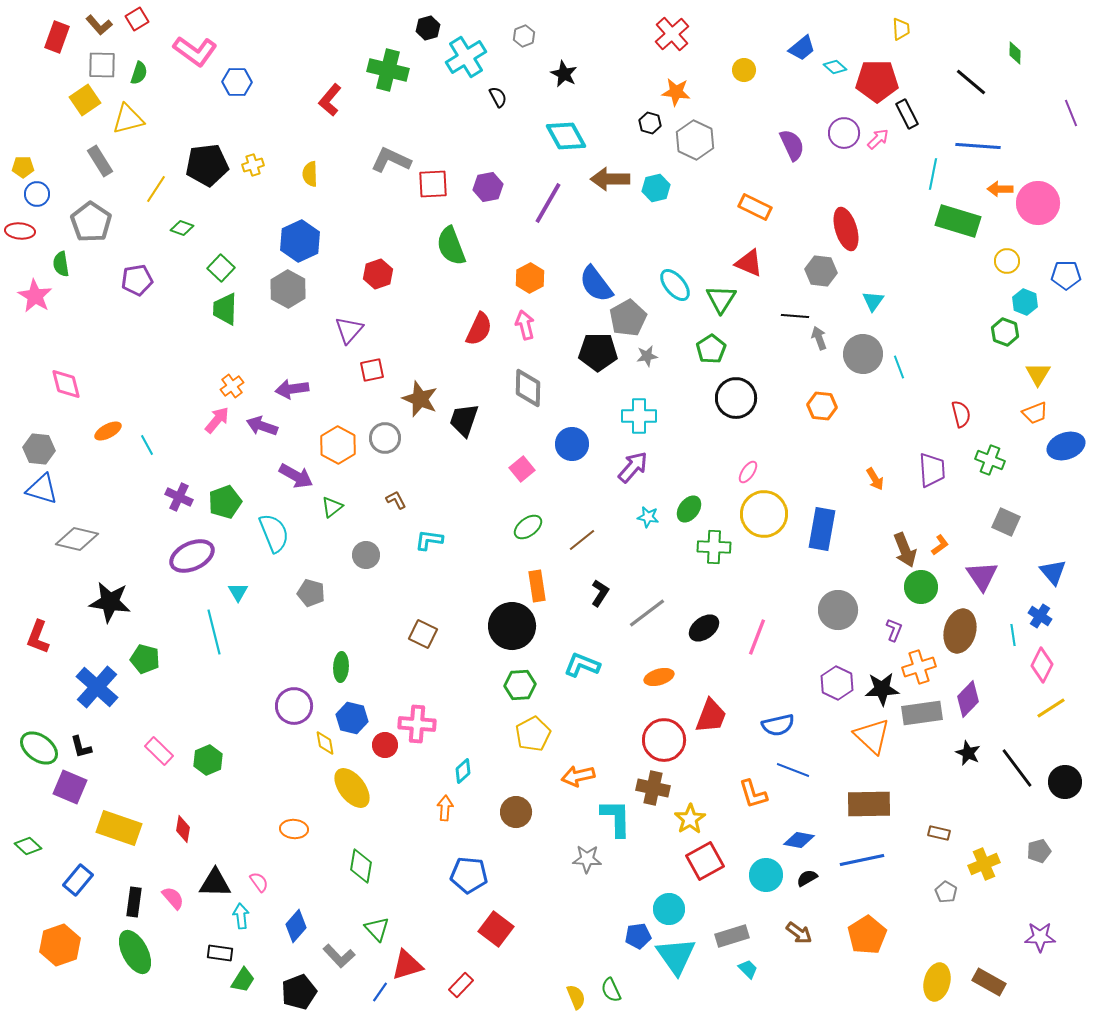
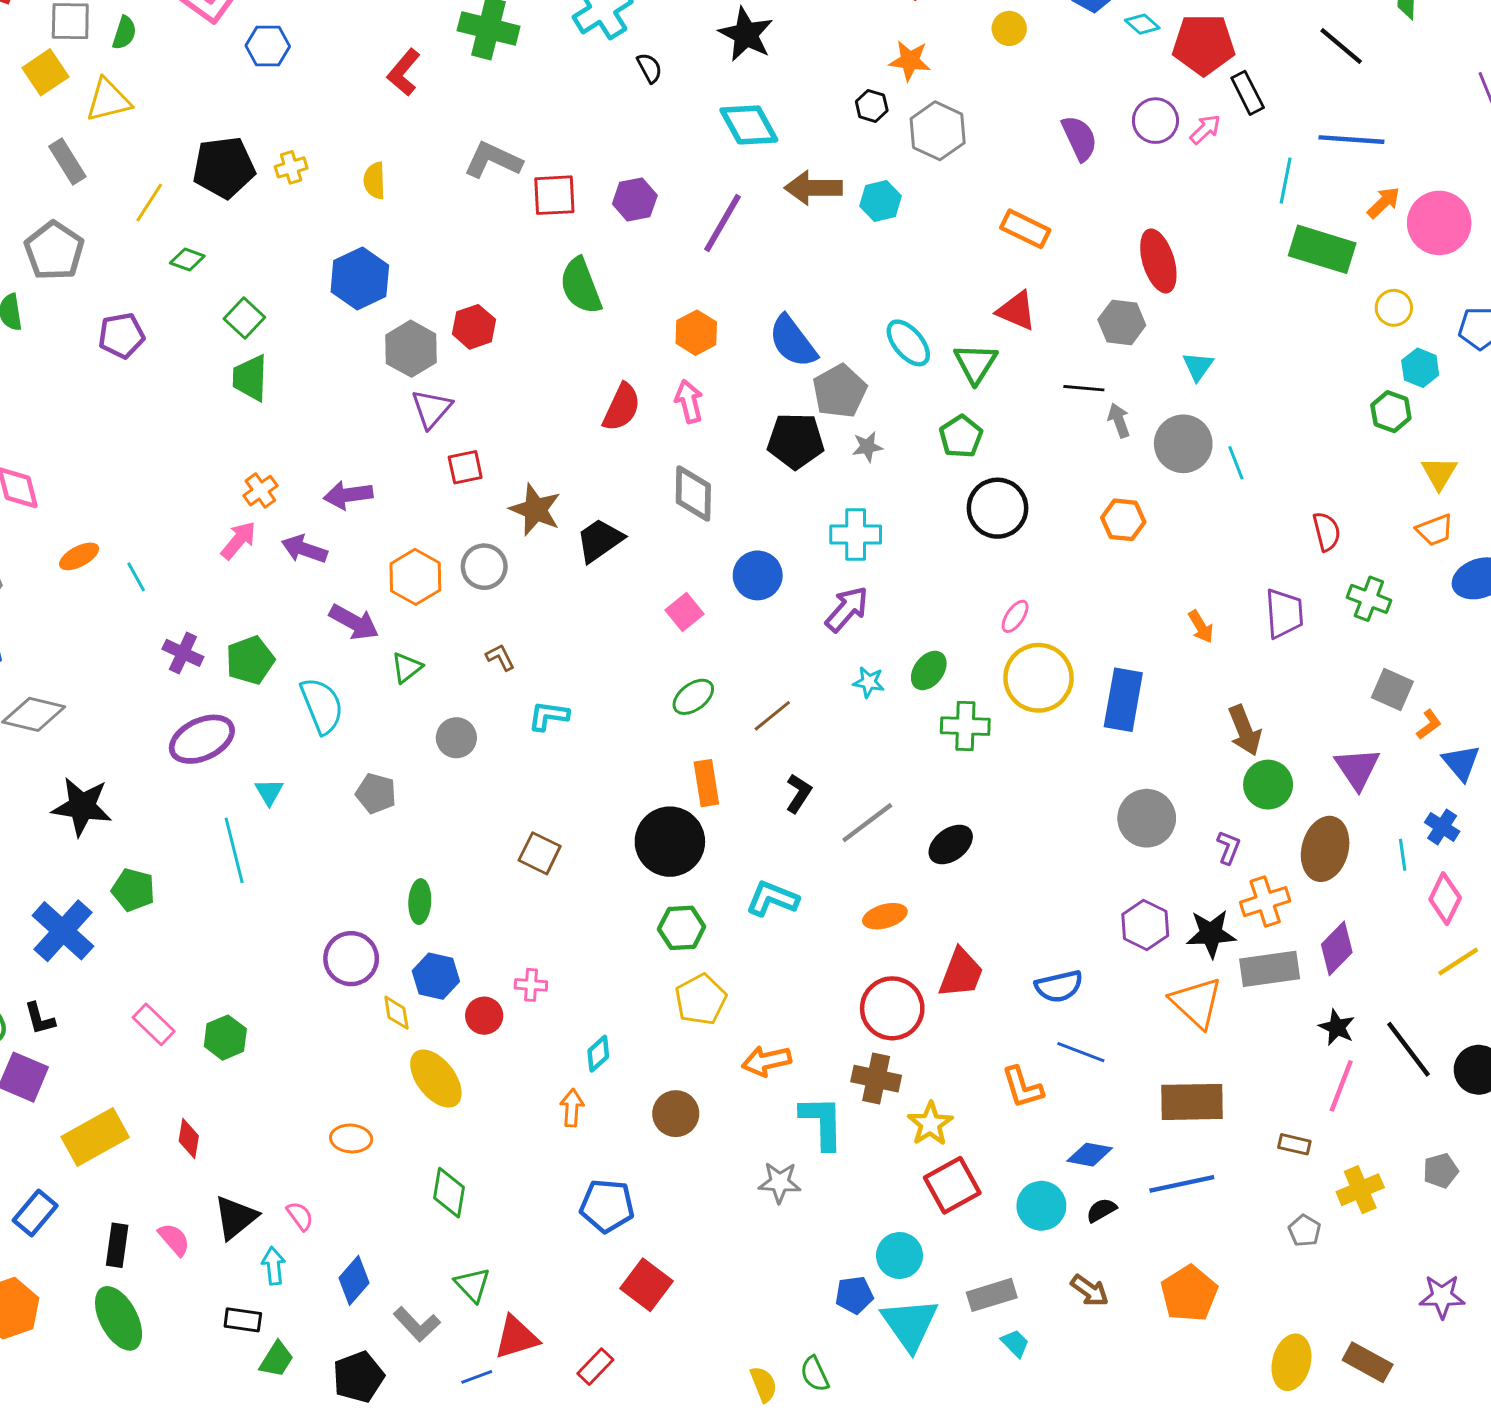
black star: (564, 74) -> (746, 34), size x1.4
orange arrow: (1000, 189) -> (1384, 202), turned 135
gray hexagon: (288, 289) -> (411, 349), moved
black trapezoid: (464, 420) -> (600, 540), turned 36
orange L-shape: (940, 545) -> (1429, 725), moved
pink line: (757, 637) -> (1341, 1086), moved
pink cross: (417, 724) -> (531, 985), size x0.6
yellow rectangle: (119, 828) -> (95, 1137), turned -48
black triangle: (215, 883) -> (236, 1217), turned -40
blue line: (380, 992) -> (477, 1377), turned 35

